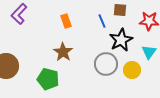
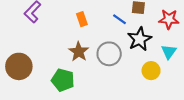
blue line: (102, 21) -> (120, 19), turned -32
gray circle: (106, 64) -> (109, 54), moved

